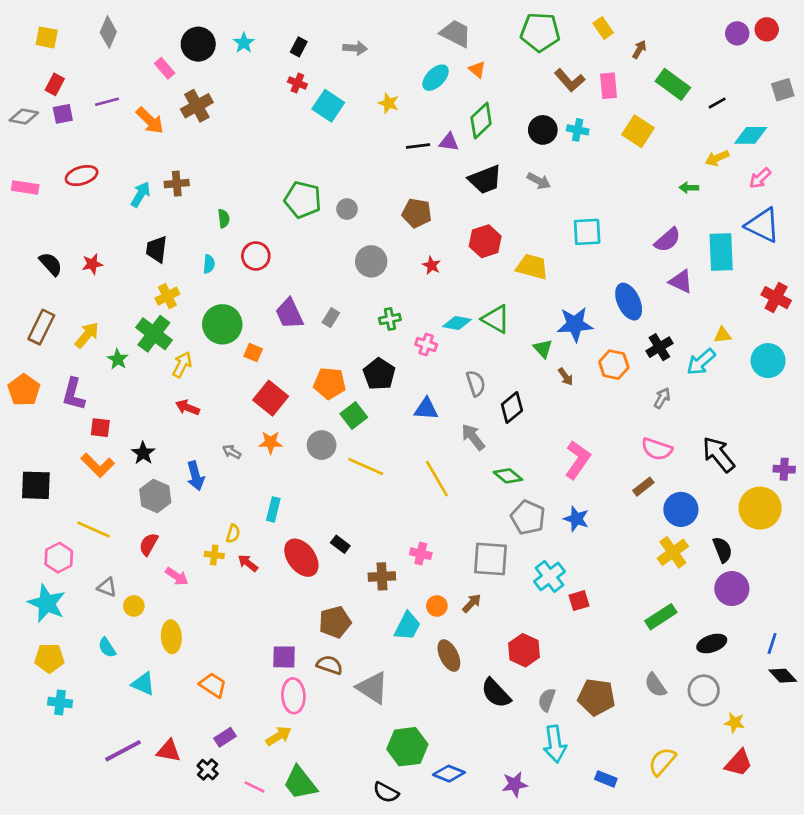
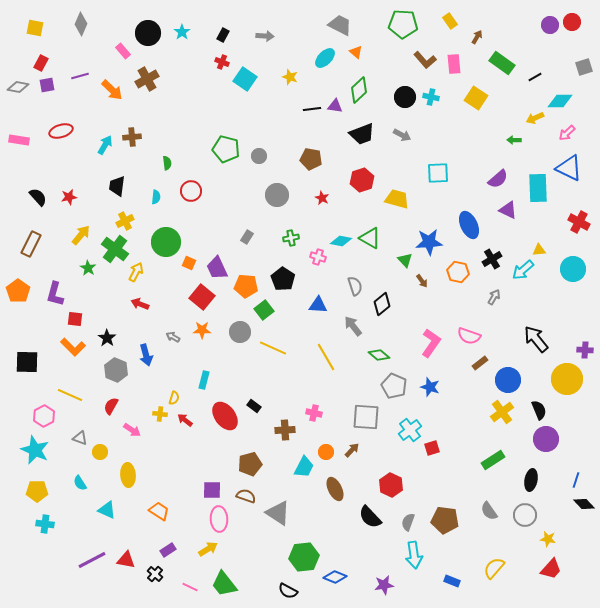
purple trapezoid: (289, 314) -> (217, 268), moved
yellow arrow: (87, 335) -> (81, 235), moved
pink semicircle: (657, 449) -> (469, 336), moved
black ellipse: (712, 643) -> (531, 480), turned -60

